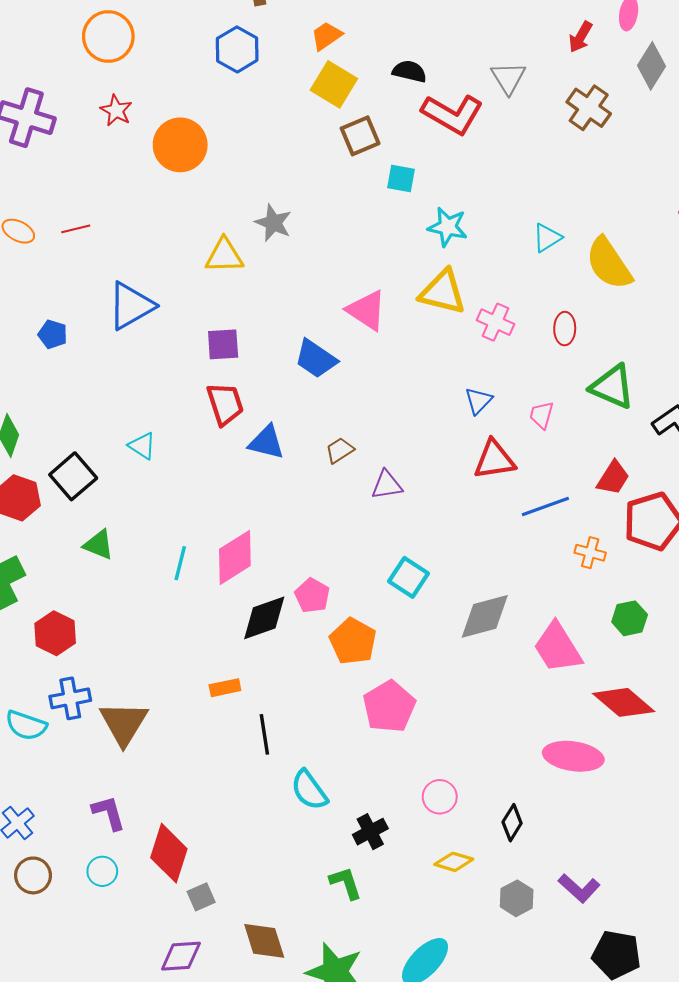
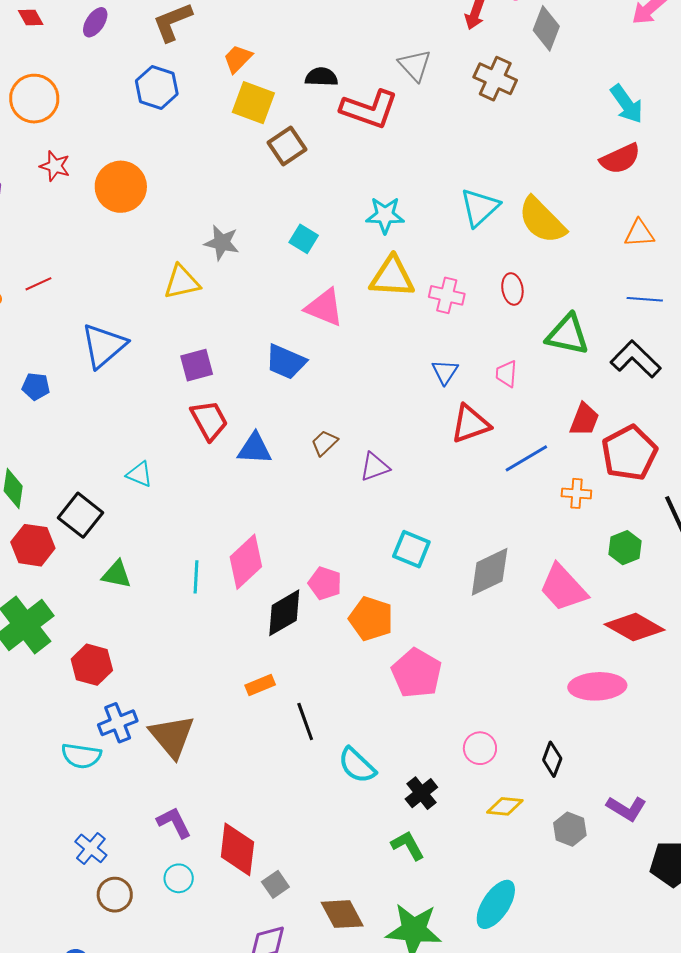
cyan square: (401, 178) -> (304, 239), moved, turned 32
cyan triangle: (547, 238) -> (480, 207), size x1.4

